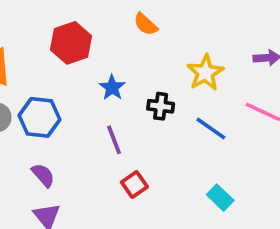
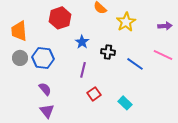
yellow star: (205, 73) -> (126, 22), moved
purple line: (114, 140) -> (83, 70), turned 35
cyan rectangle: (220, 198) -> (125, 103), moved

